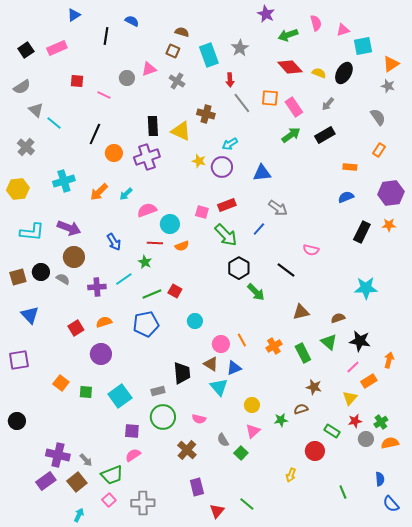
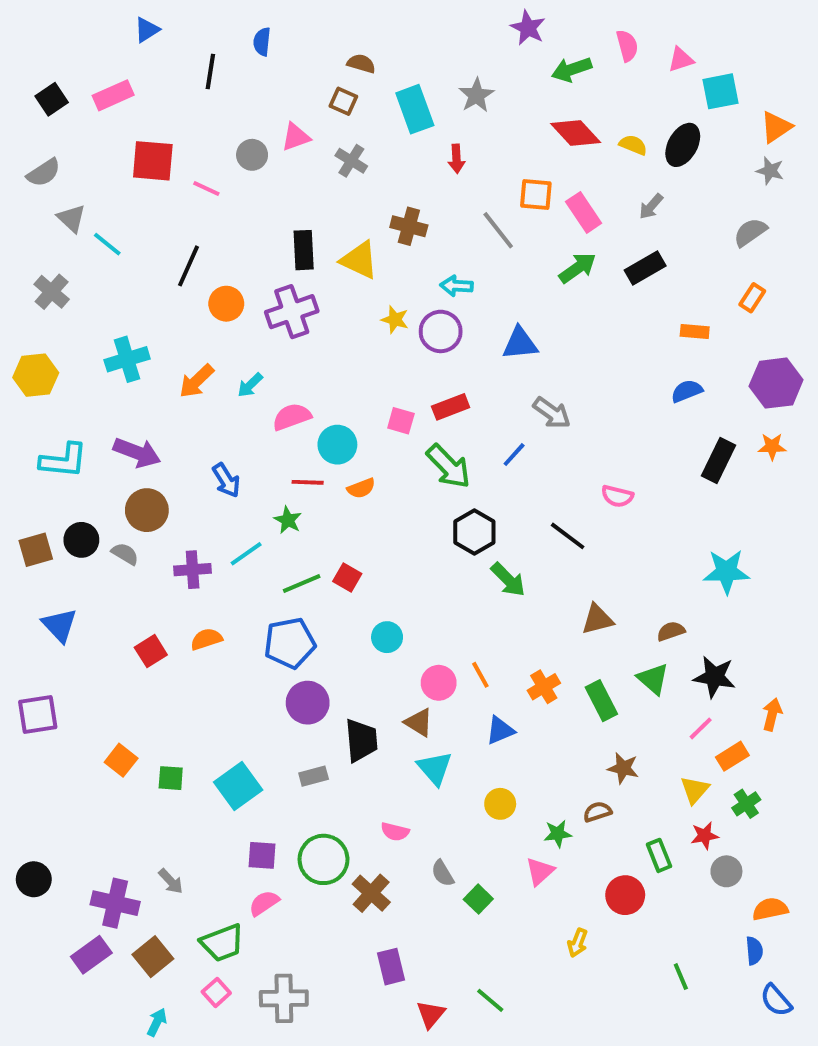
blue semicircle: (132, 21) -> (262, 42), turned -112
red square: (77, 81) -> (153, 161), size x1.6
gray line: (242, 103) -> (498, 230), moved
gray semicircle: (378, 117) -> (750, 232), turned -90
cyan arrow: (230, 144) -> (456, 286), turned 35
purple circle: (101, 354) -> (308, 703), moved
blue triangle: (234, 368) -> (500, 730), moved
green circle: (163, 417) -> (324, 859), moved
black circle: (17, 421) -> (34, 879), moved
green cross: (381, 422) -> (746, 804), moved
pink triangle: (253, 431) -> (540, 871), moved
green rectangle: (332, 431) -> (659, 855), turned 35
orange semicircle: (390, 443) -> (770, 909), moved
gray arrow: (86, 460) -> (171, 881), moved

